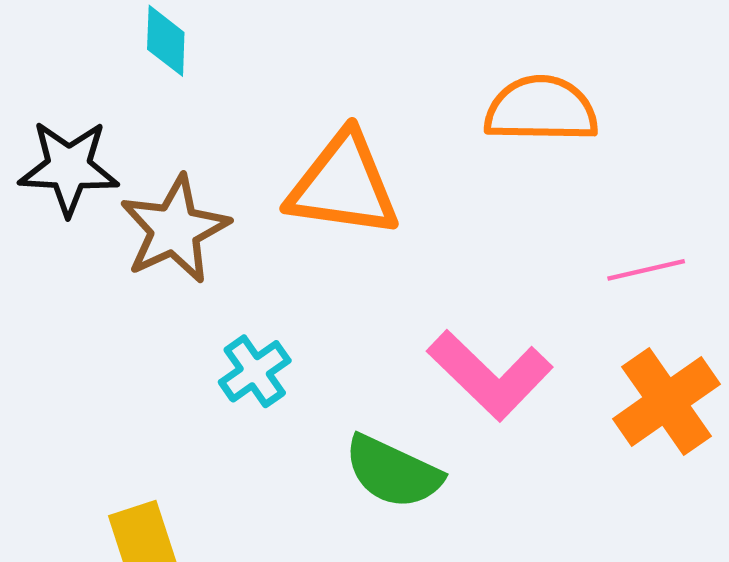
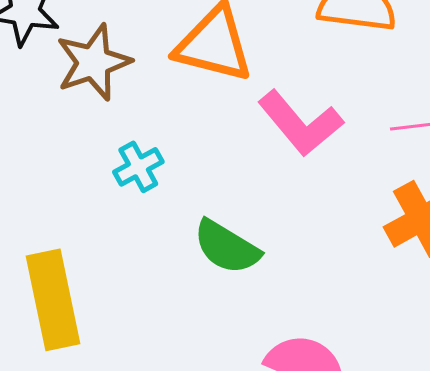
pink L-shape: (490, 375) -> (300, 123), moved

